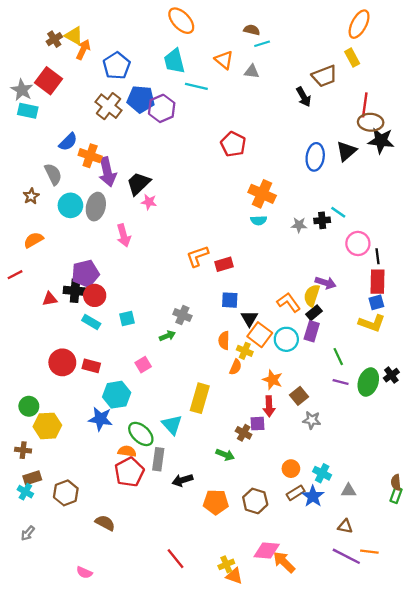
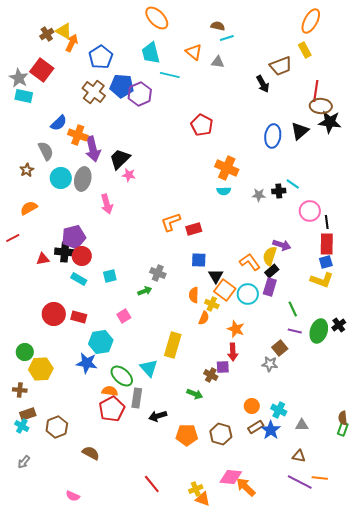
brown square: (299, 396) -> (280, 348), moved

